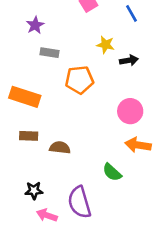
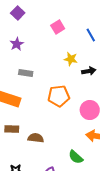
gray rectangle: (49, 53) -> (26, 73), moved
orange pentagon: (79, 80) -> (59, 96), moved

